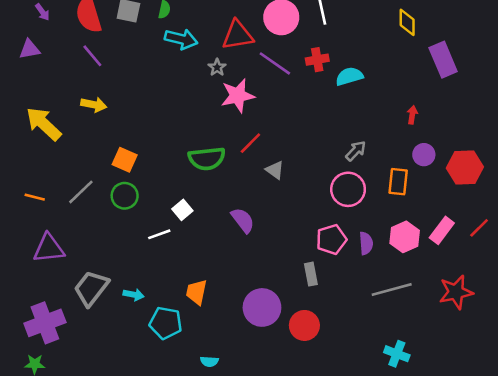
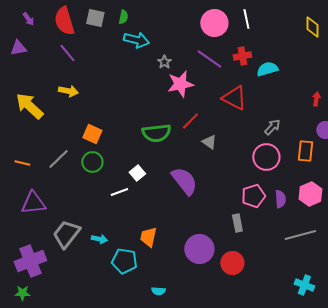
red triangle: (238, 35) -> (234, 98), moved, turned 36
purple semicircle: (243, 220) -> (184, 181), size x1.4

